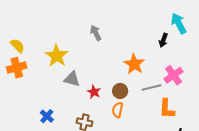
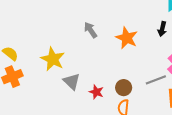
orange star: (134, 64) -> (127, 38), moved
gray triangle: (72, 79) -> (72, 81), turned 36

